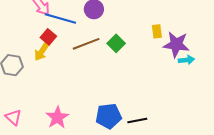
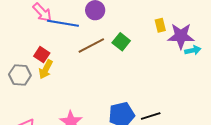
red square: (48, 37) -> (42, 55), moved
yellow arrow: (42, 52) -> (46, 69), moved

